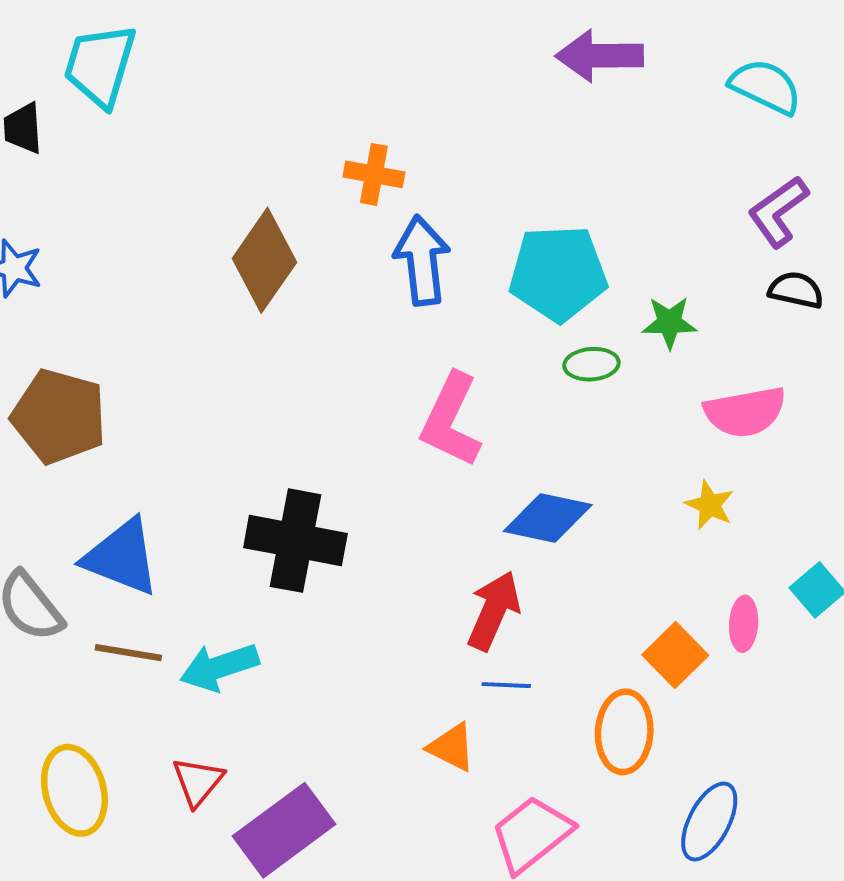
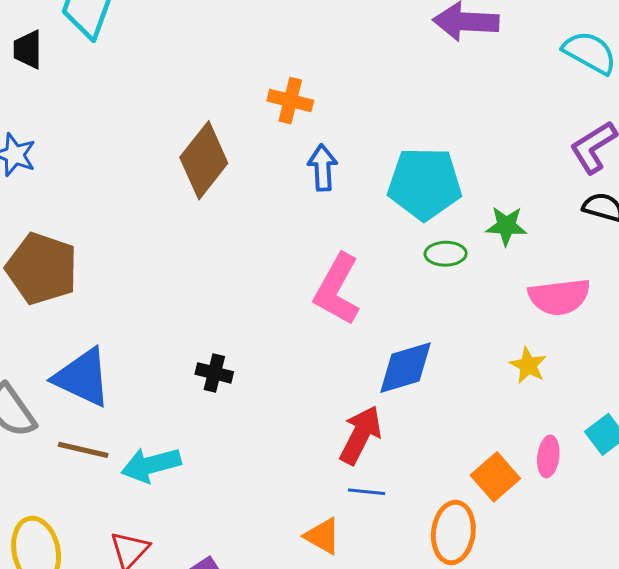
blue arrow: (422, 260) -> (323, 168), size x0.7
blue diamond: (548, 518) -> (405, 368), turned -32
black cross: (295, 541) -> (214, 373), size x0.5

